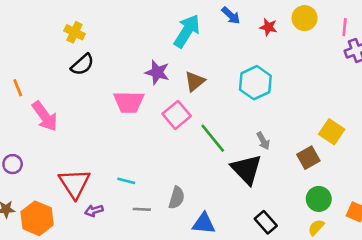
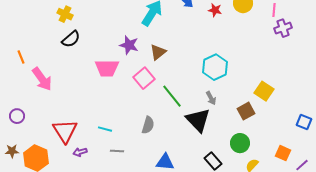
cyan hexagon: (255, 83) -> (215, 67), moved
gray semicircle: (177, 198) -> (148, 125), moved
green circle: (319, 199) -> (240, 143), moved

